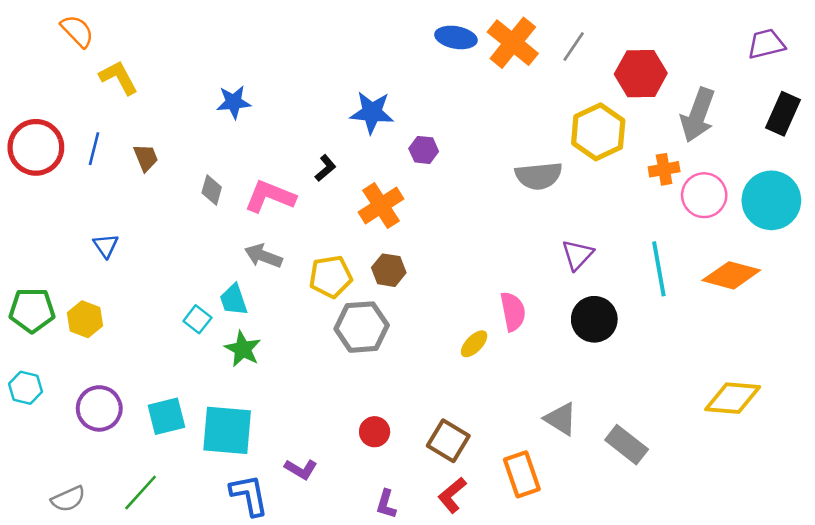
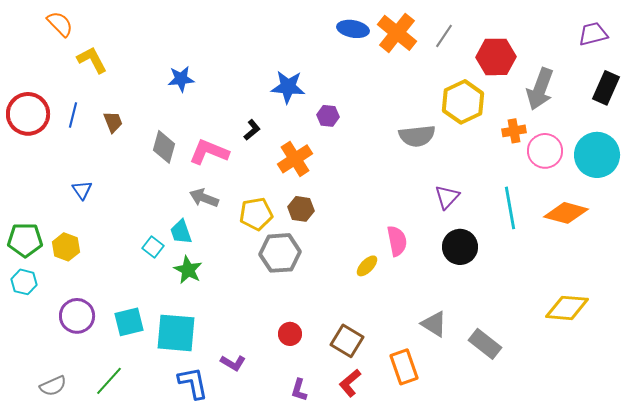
gray diamond: (212, 190) -> (164, 147), size x1.4
cyan hexagon: (26, 388) -> (24, 282), moved

